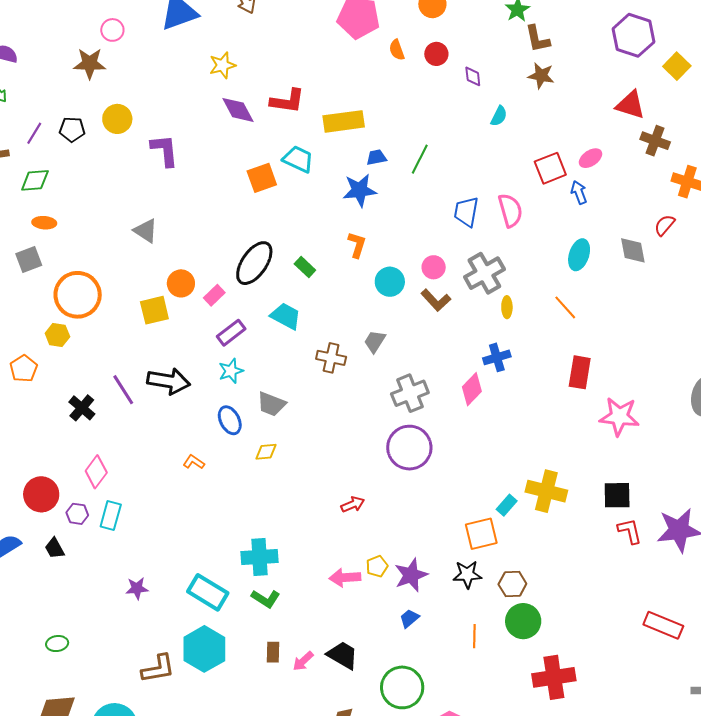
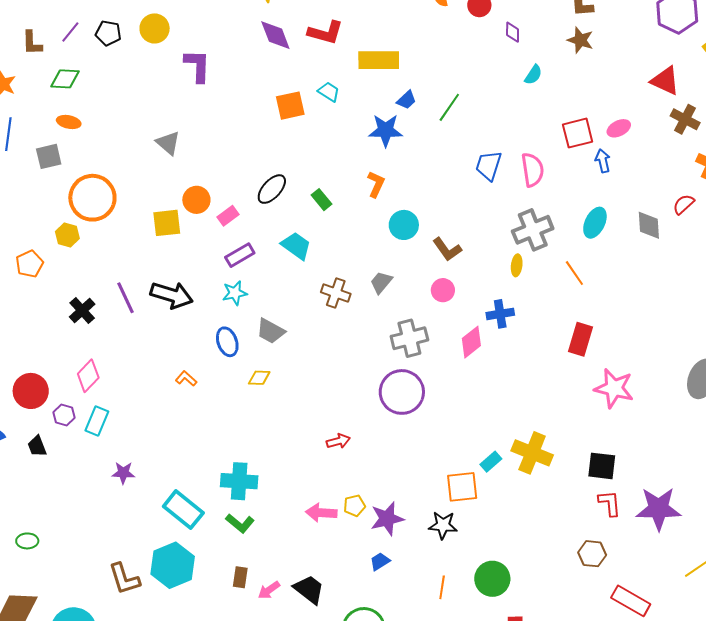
blue trapezoid: (376, 157) -> (407, 100), turned 140
cyan trapezoid: (298, 159) -> (329, 92), size x0.7
black ellipse: (254, 263) -> (272, 189), size x0.7
pink circle: (434, 267) -> (443, 290), moved
gray cross: (484, 273) -> (533, 230), moved
brown hexagon: (512, 584) -> (592, 554), moved
purple star: (137, 588) -> (123, 473), moved
brown L-shape: (158, 669) -> (124, 579), turned 75

